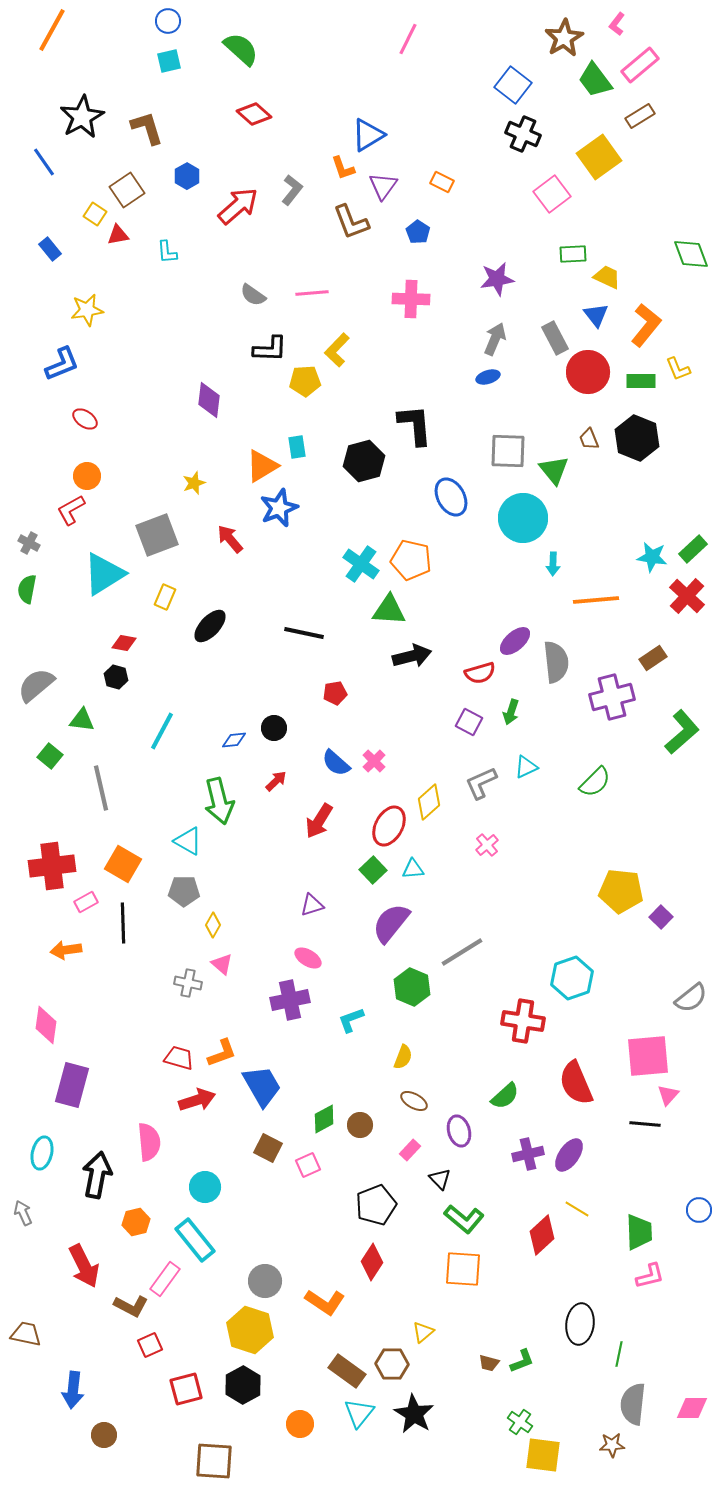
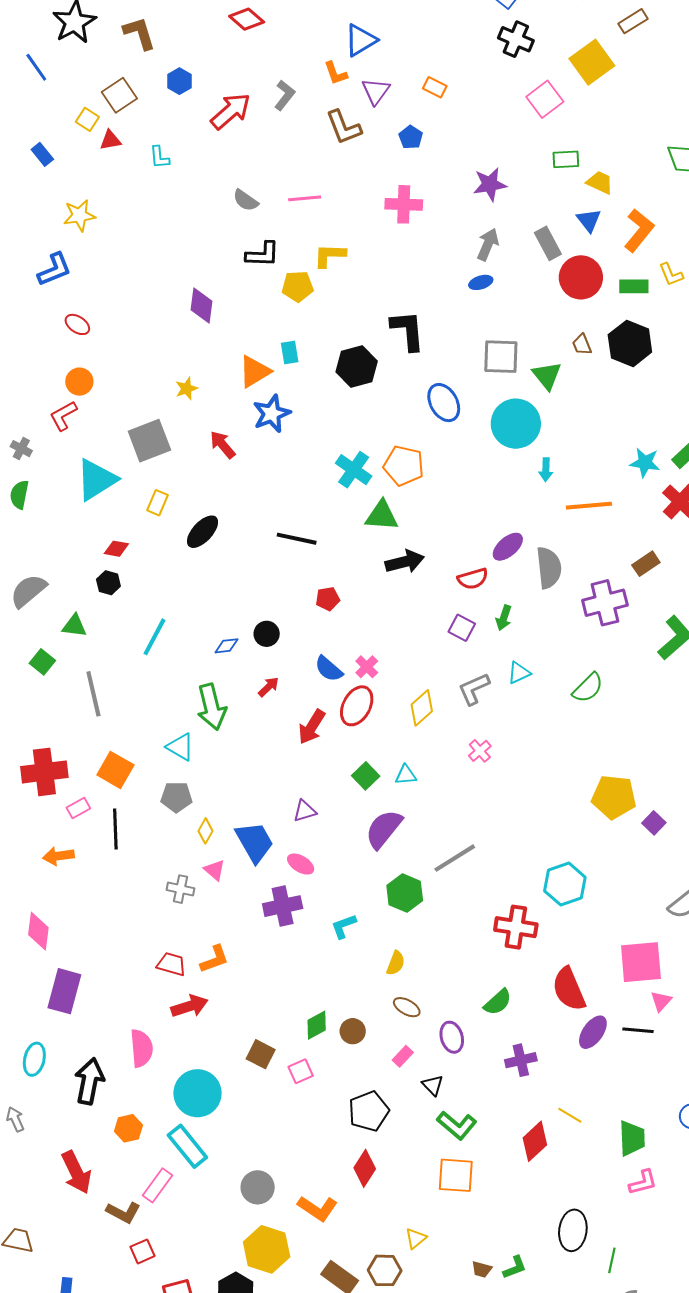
yellow L-shape: (337, 350) -> (330, 255), turned 48
red ellipse: (389, 826) -> (357, 706), moved
blue trapezoid: (262, 1086) -> (255, 842), moved
purple ellipse: (569, 1155) -> (593, 1032), moved
cyan circle: (205, 1187) -> (198, 1093), size x1.5
yellow hexagon: (250, 1330) -> (267, 1249), moved

